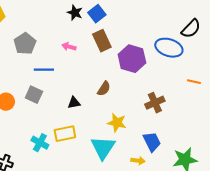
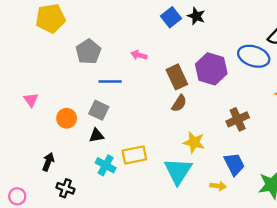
black star: (75, 13) -> (196, 16), moved
brown rectangle: (102, 41) -> (177, 77), moved
black triangle: (74, 103) -> (96, 135), moved

